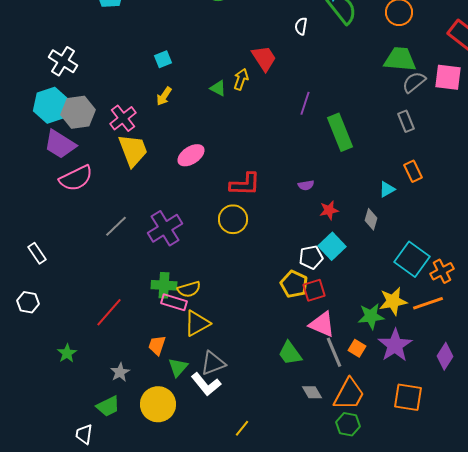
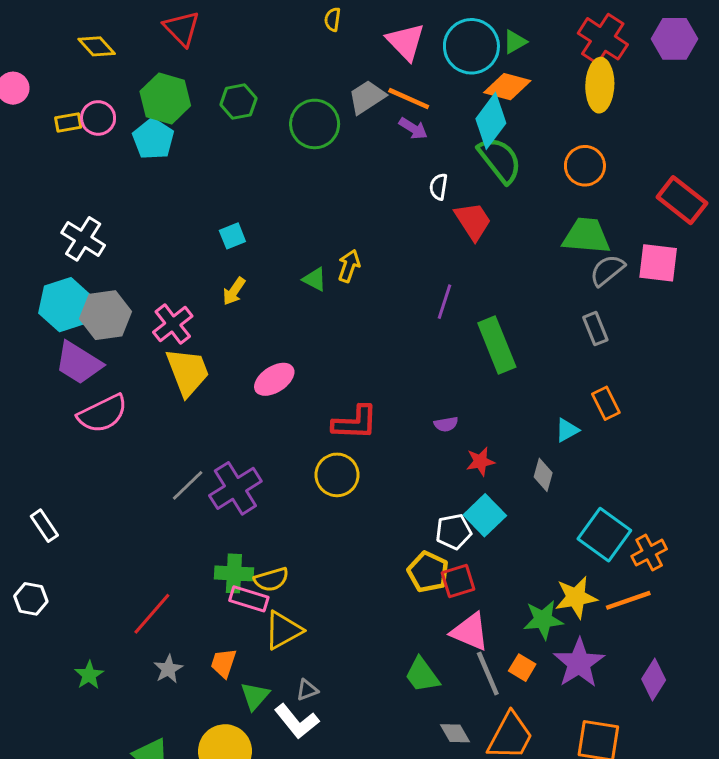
red trapezoid: (264, 58) -> (473, 221), moved
gray line: (116, 226) -> (188, 485), moved
gray triangle: (213, 363) -> (307, 690), size x0.6
gray star: (120, 372) -> (168, 669), moved

